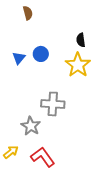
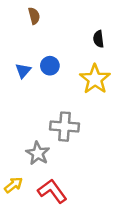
black semicircle: (81, 40) -> (99, 39), moved

